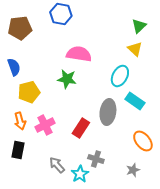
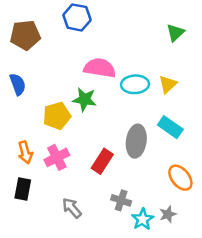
yellow triangle: (135, 49) -> (168, 84), moved, turned 35
cyan ellipse: (120, 76) -> (135, 84), moved, turned 60
yellow pentagon: (29, 92) -> (57, 116), moved
cyan star: (80, 174) -> (143, 219), moved

